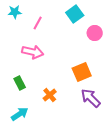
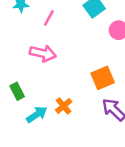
green rectangle: (20, 83) -> (17, 91), moved
cyan arrow: (20, 114) -> (37, 115), moved

